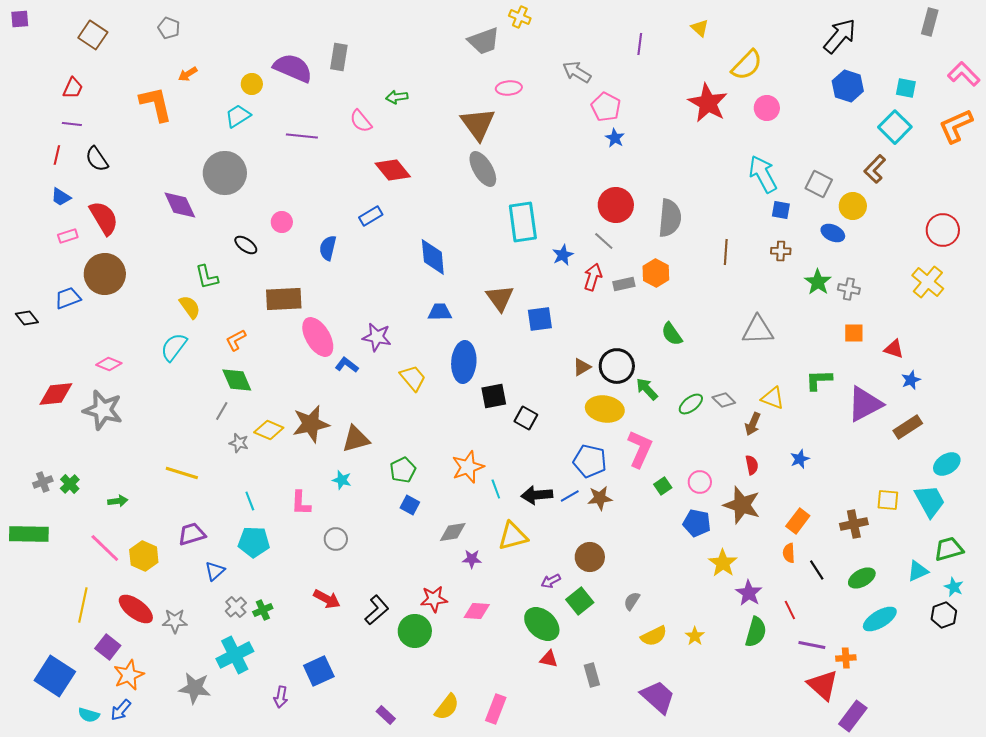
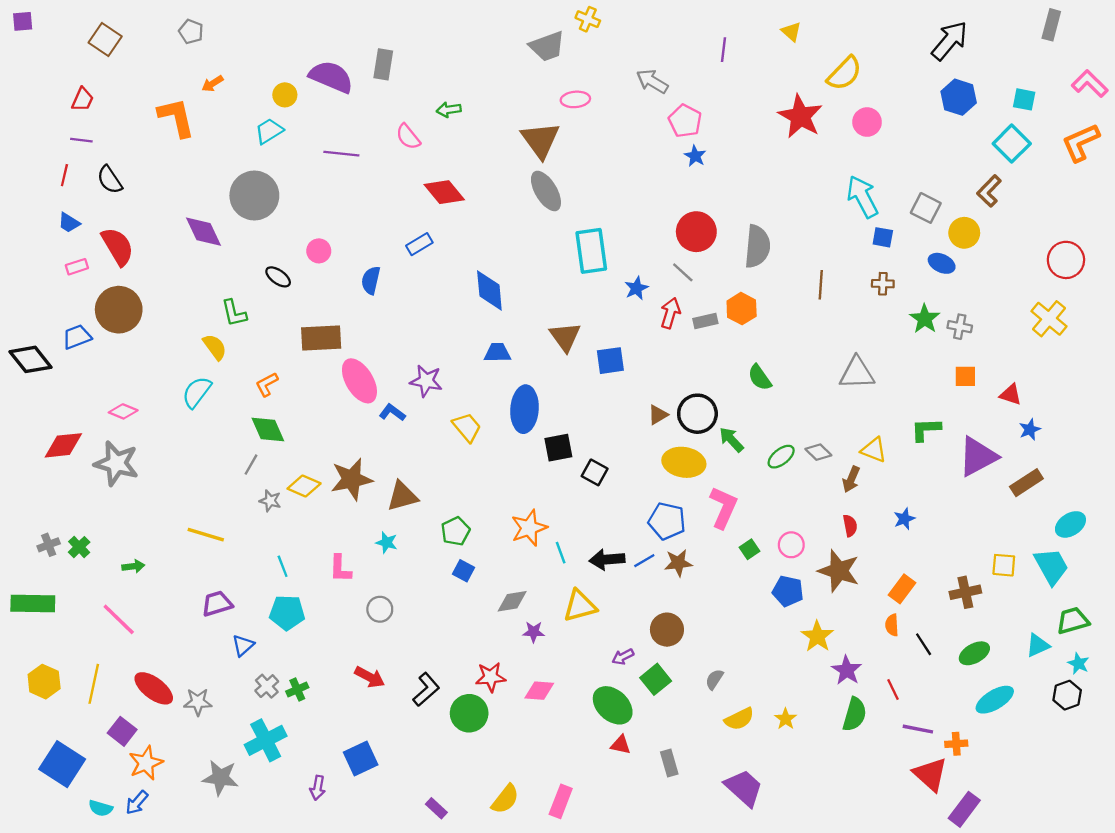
black diamond: (27, 318) -> (31, 359), size x1.6
yellow hexagon: (144, 556) -> (44, 682), moved

